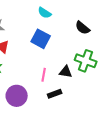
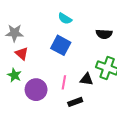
black semicircle: (83, 28) -> (104, 34), turned -35
purple circle: (17, 96) -> (36, 90), moved

